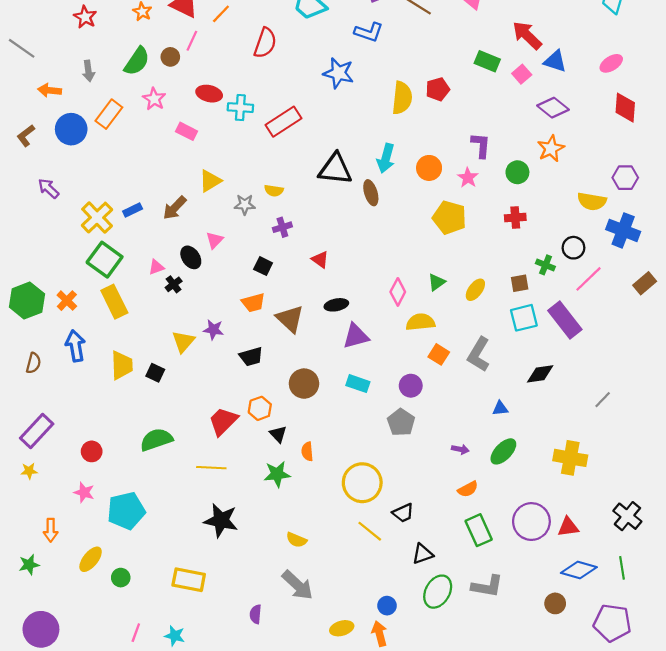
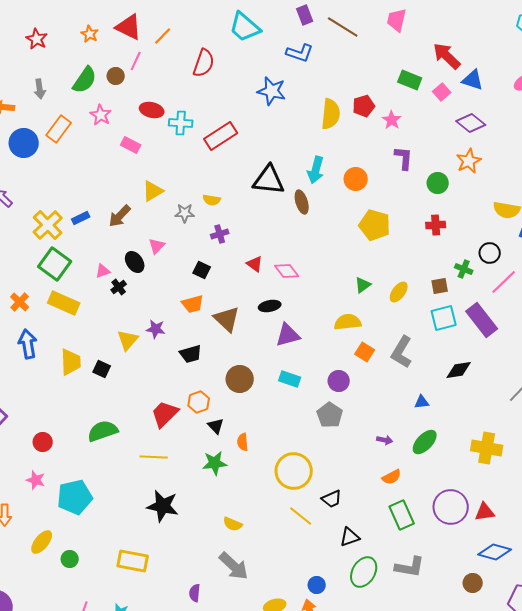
pink star: (468, 178) -> (392, 120), moved
pink diamond: (398, 292) -> (287, 271), moved, turned -65
yellow rectangle: (114, 302) -> (64, 303), turned -40

